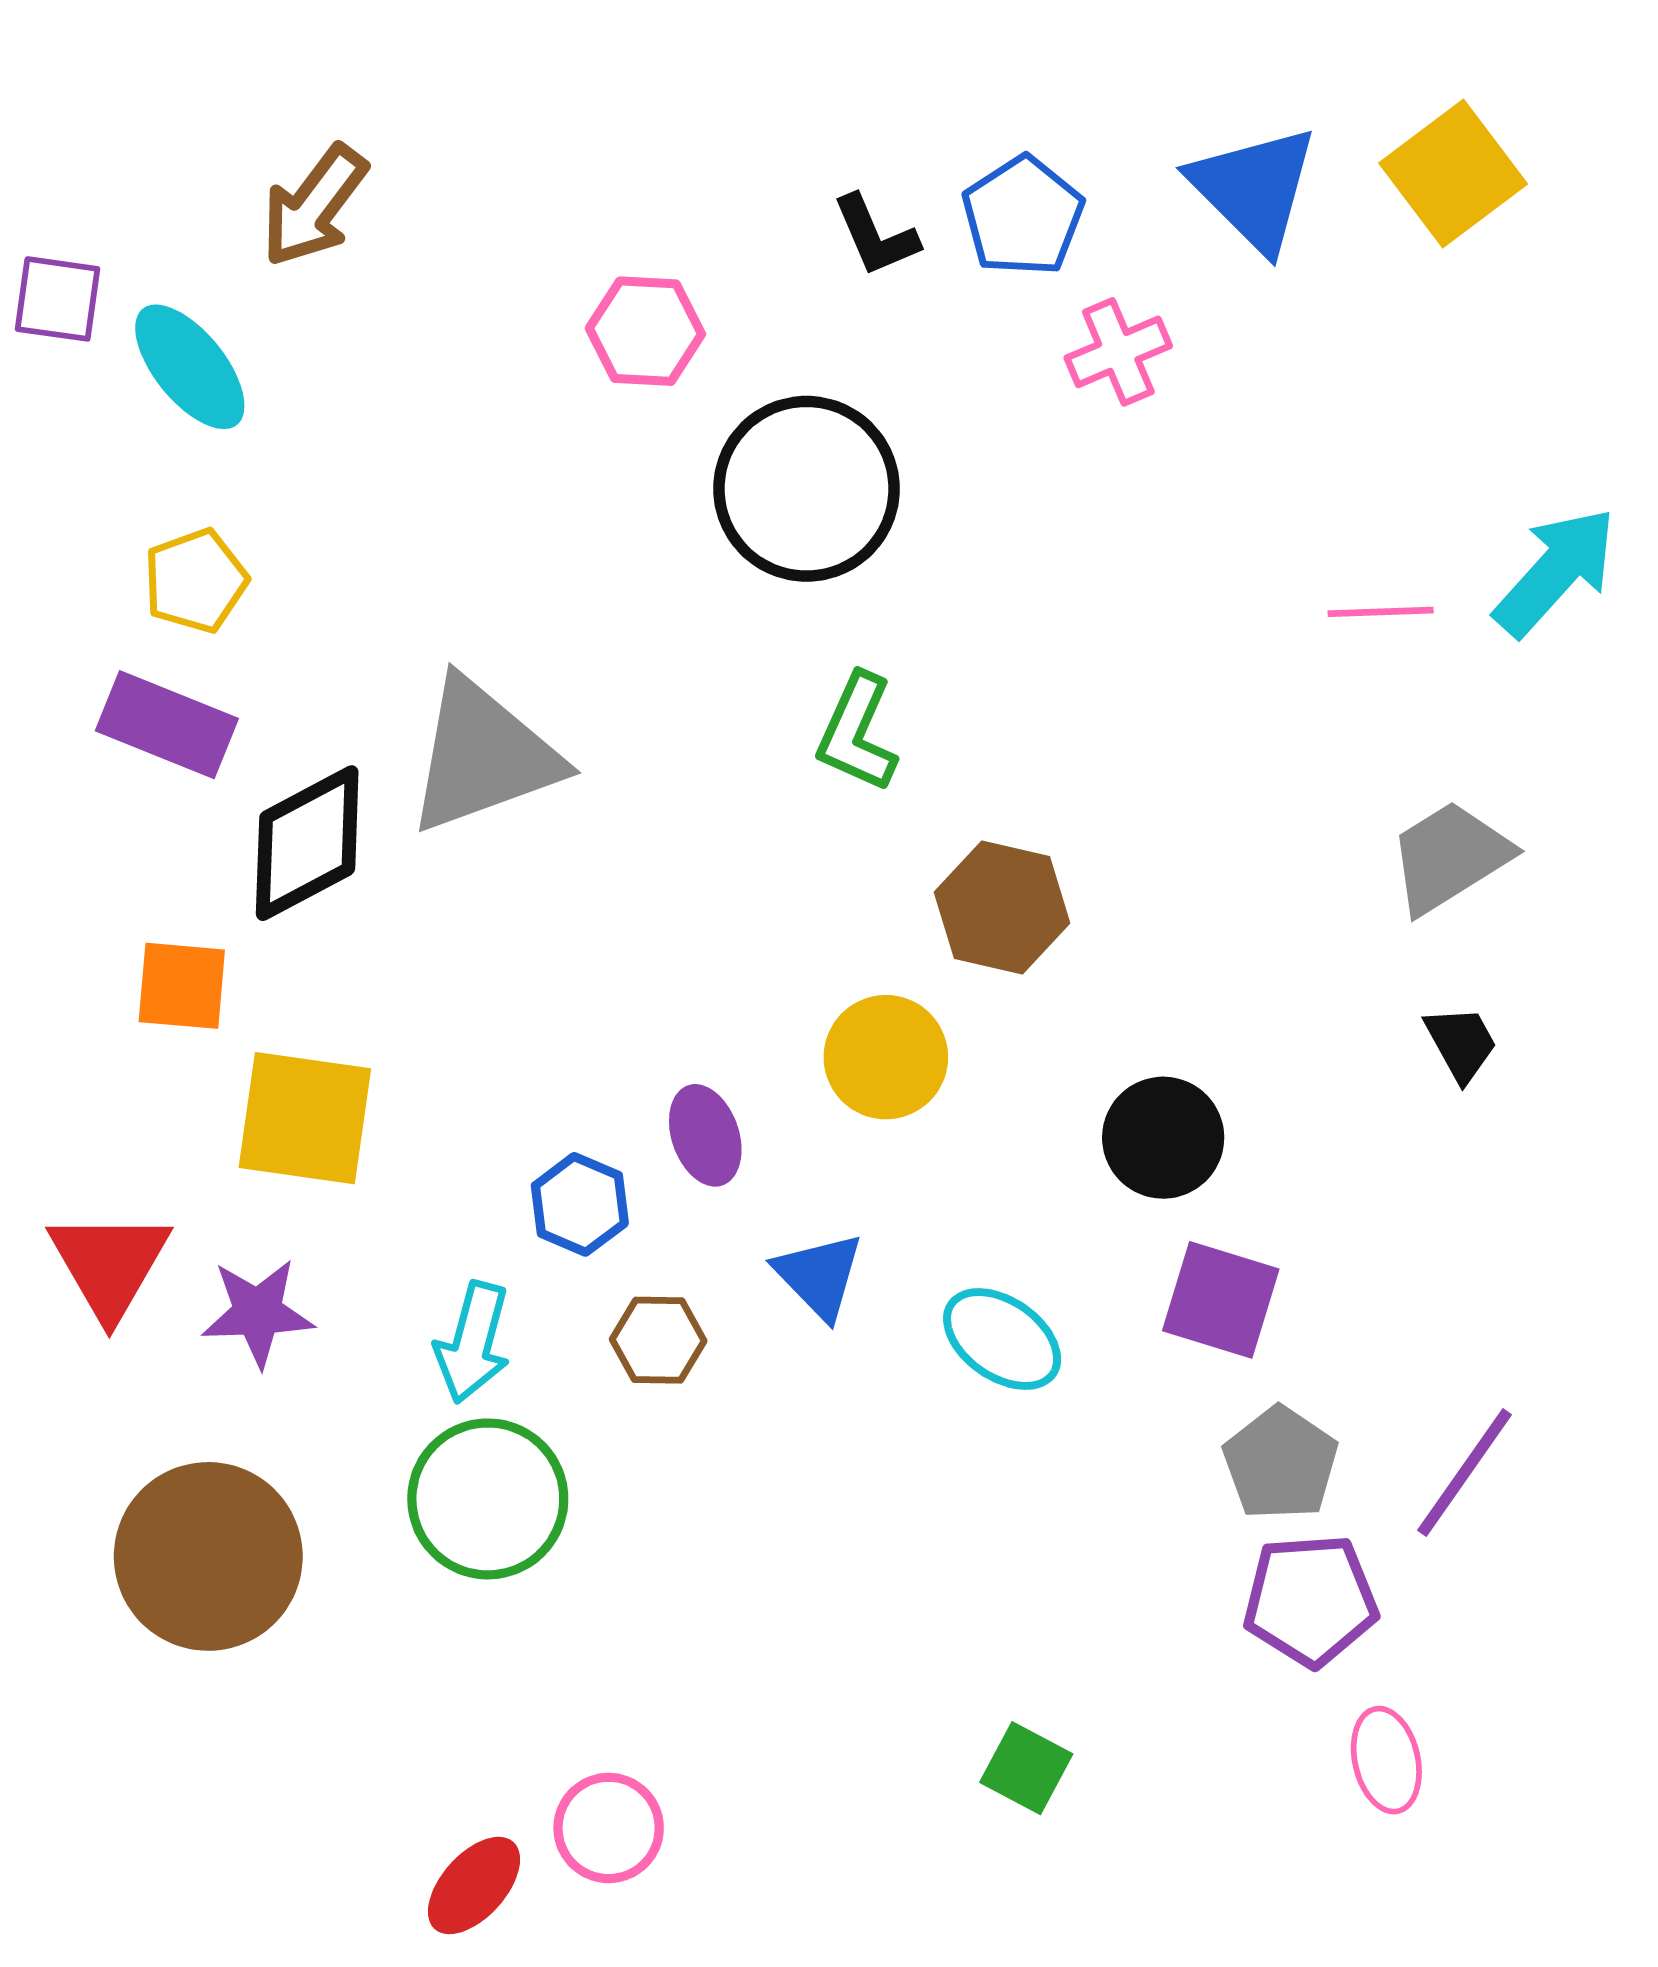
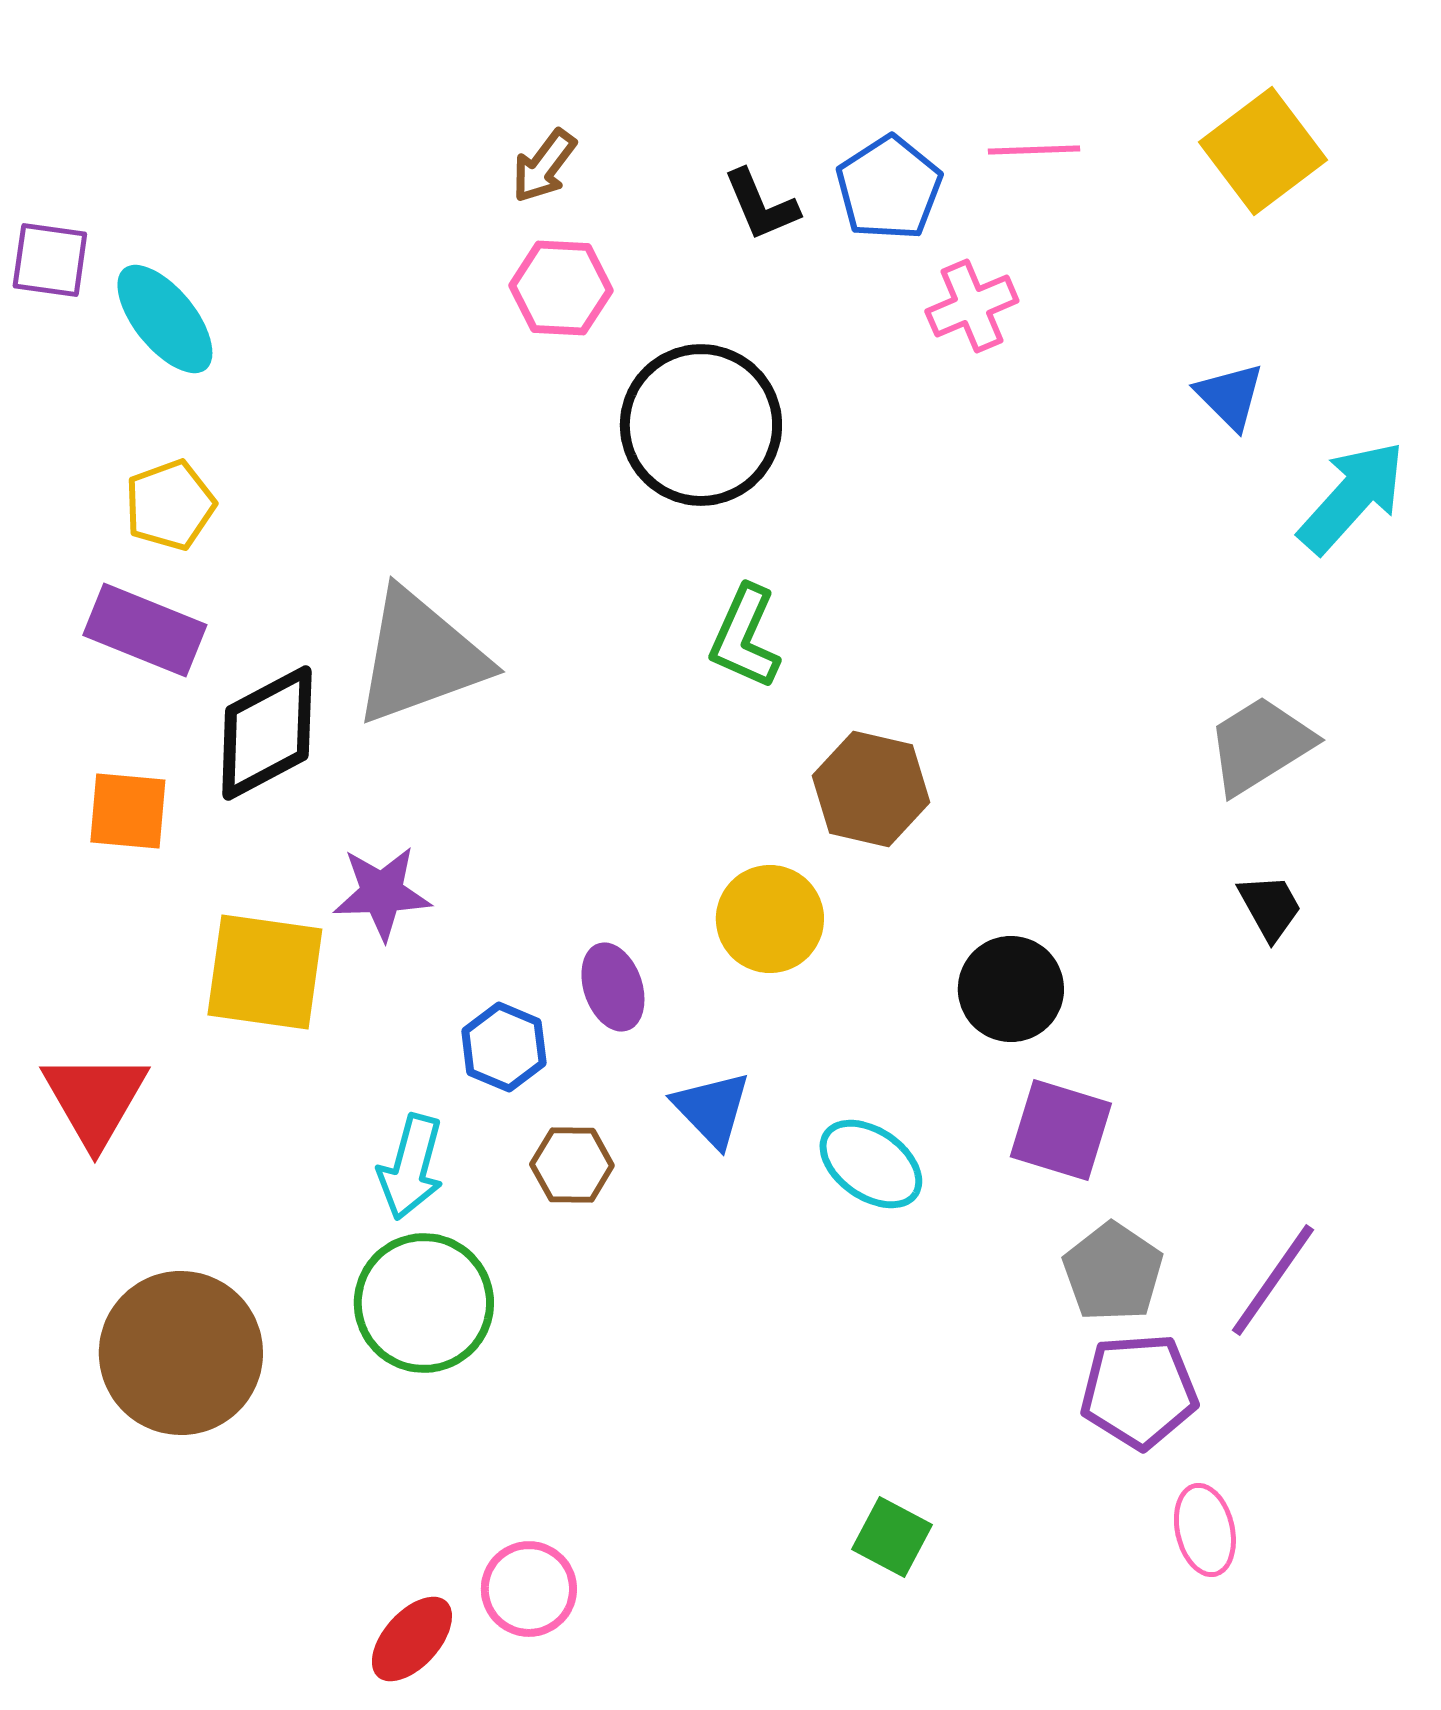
blue triangle: (1254, 189) -> (1230, 396), moved, size x0.6
brown arrow: (314, 206) -> (544, 166), moved, size x0.7
pink line: (1381, 612) -> (1034, 150), moved
orange square: (182, 986) -> (128, 811), moved
purple star: (258, 1313) -> (382, 893), moved

